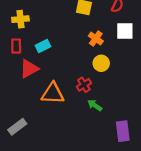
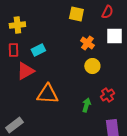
red cross: (84, 85) -> (107, 95), moved
green arrow: (95, 105) -> (86, 105), turned 72

